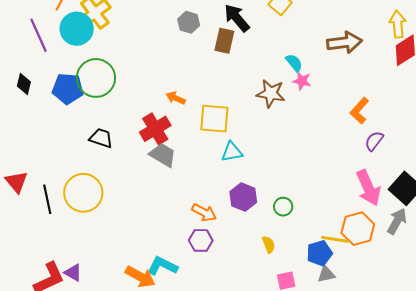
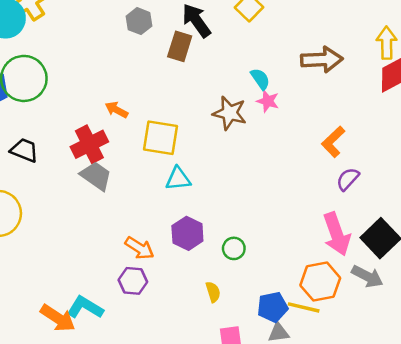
gray arrow: (397, 221) -> (367, 276), turned 84
yellow line: (335, 239) -> (304, 307), moved

